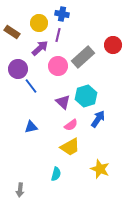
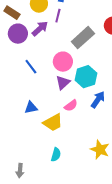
pink circle: (58, 66) -> (63, 62), moved
purple circle: (18, 69) -> (18, 34), moved
purple triangle: (63, 102) -> (63, 83), turned 35
yellow trapezoid: (70, 147) -> (53, 123), moved

